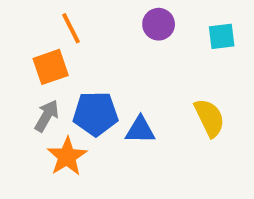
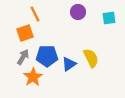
yellow semicircle: (209, 118) -> (91, 58), moved
blue triangle: (140, 130) -> (69, 64), turned -35

